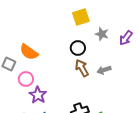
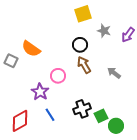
gray arrow: (104, 70) -> (114, 73), moved, turned 56
pink circle: (26, 79) -> (58, 76), moved

